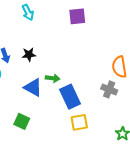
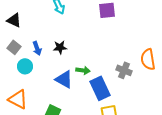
gray cross: (109, 89) -> (124, 70), moved

